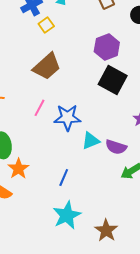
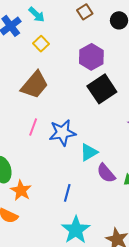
yellow square: (46, 25) -> (41, 44), moved
black square: (113, 80) -> (102, 89), turned 36
purple semicircle: (116, 147) -> (106, 173), moved, turned 40

